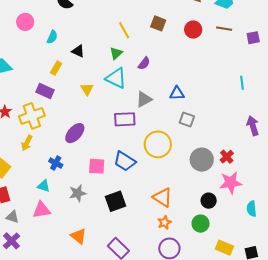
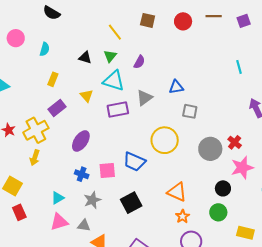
black triangle: (78, 51) -> (85, 58), moved
purple rectangle: (45, 91) -> (57, 108), moved, turned -54
purple rectangle: (125, 119) -> (118, 109), moved
blue cross: (56, 163) -> (82, 174), moved
cyan triangle: (44, 186) -> (58, 198), turned -40
gray triangle: (13, 217) -> (84, 225), moved

